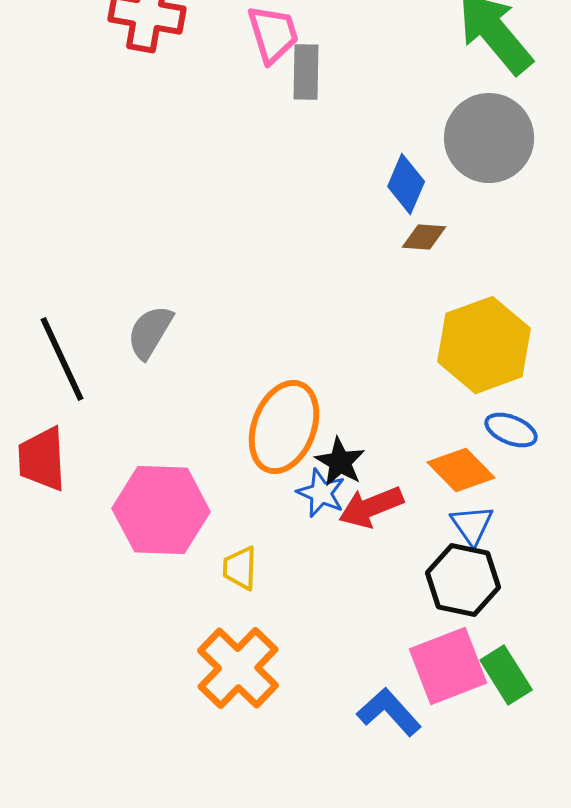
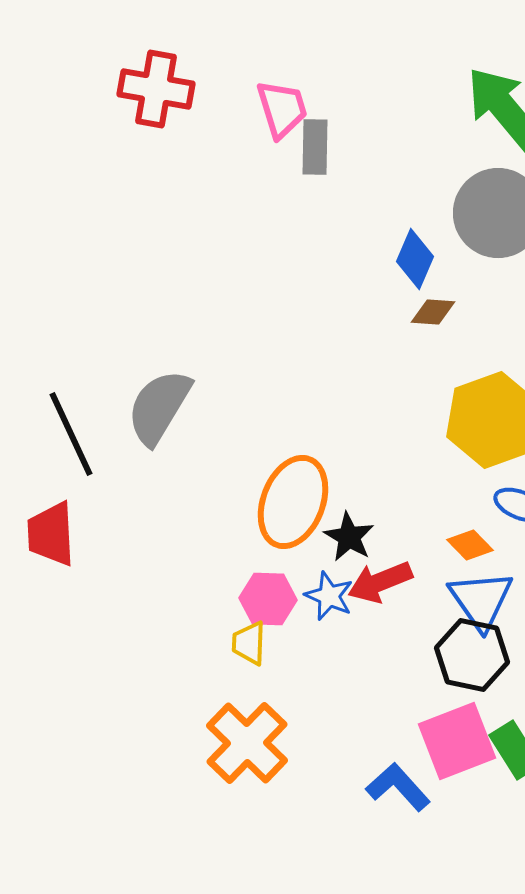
gray semicircle: (150, 332) -> (159, 407), size x1.4
orange diamond: (461, 470) -> (470, 545), size x0.7
blue star: (321, 493) -> (329, 596), moved
pink hexagon: (161, 510) -> (268, 599), moved, size x0.6
blue triangle: (472, 525) -> (481, 600), size x1.5

